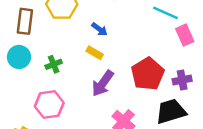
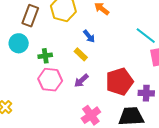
purple arrow: (103, 83) -> (81, 81), size x0.7
pink hexagon: (49, 105) -> (50, 80), moved

